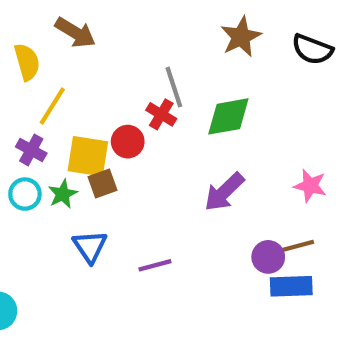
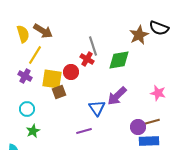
brown arrow: (75, 33) -> (43, 31), moved
brown star: (241, 37) -> (139, 35), moved
cyan circle: (25, 194) -> (27, 109), moved
green star: (63, 194) -> (33, 131), moved
blue triangle: (90, 246) -> (97, 108), moved

